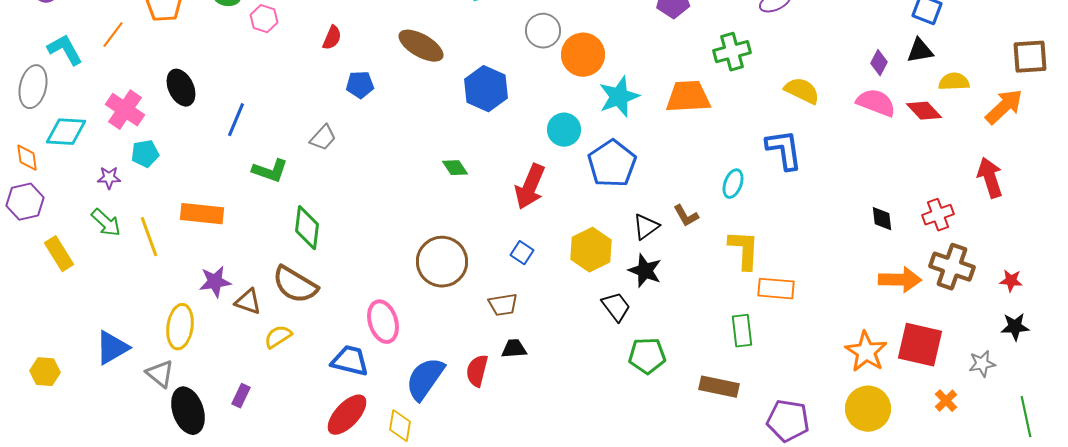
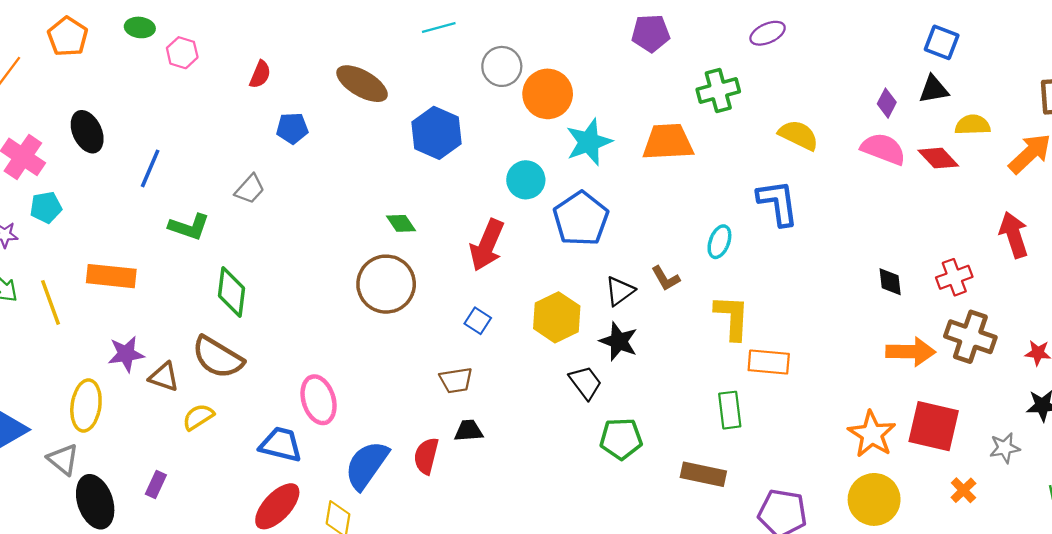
brown circle: (442, 262) -> (386, 284), moved

